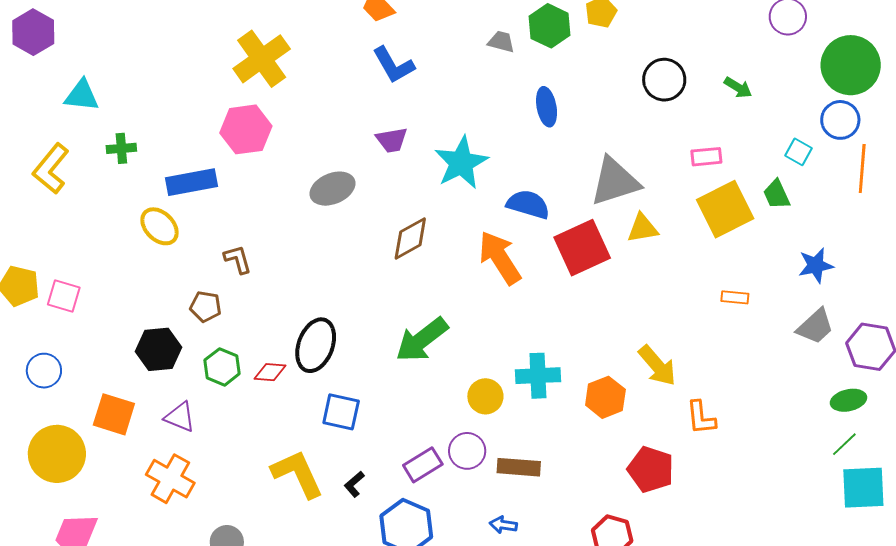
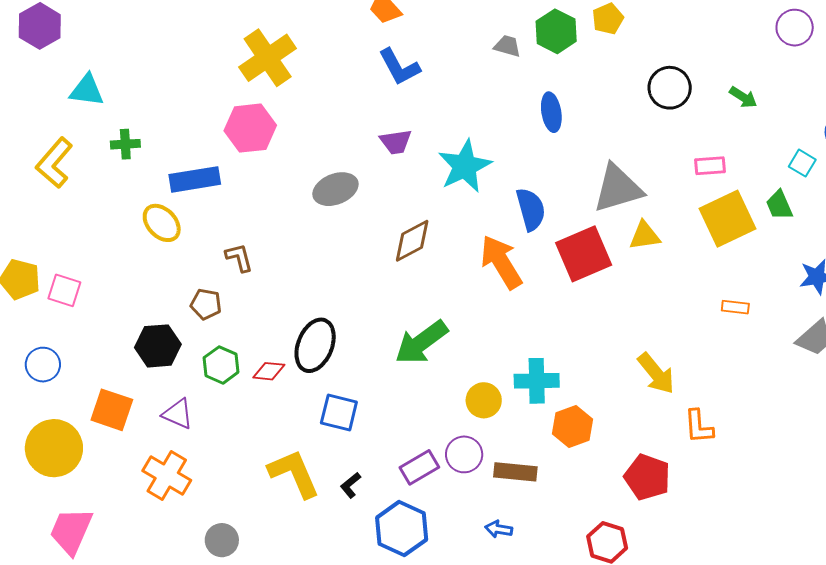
blue semicircle: (528, 204) -> (531, 209), turned 57
orange hexagon: (605, 397) -> (573, 427), moved

